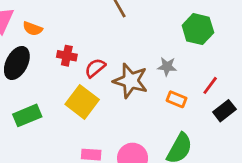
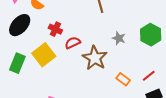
gray star: (167, 67) -> (119, 38), moved
yellow square: (82, 102) -> (44, 55), moved
green rectangle: (27, 115) -> (17, 63), turned -60

